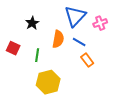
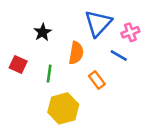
blue line: (79, 42) -> (119, 55), moved
orange rectangle: (87, 60) -> (97, 80), moved

